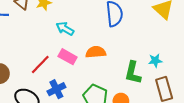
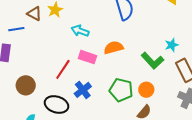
green L-shape: (133, 73) -> (153, 61), turned -45

